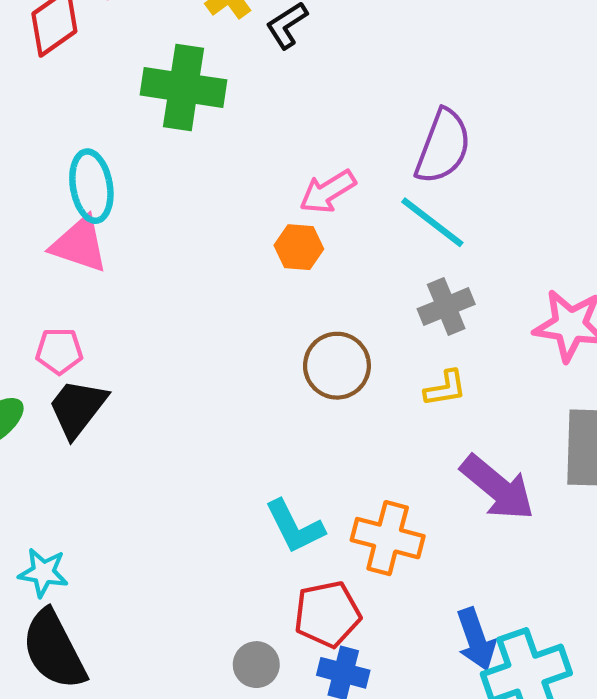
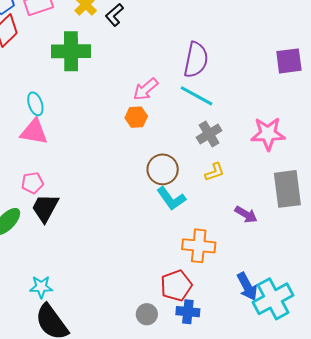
cyan ellipse: (91, 186) -> (35, 104), size x0.7
purple arrow: (497, 488) -> (246, 214), size x0.6
cyan L-shape: (295, 527) -> (171, 199), moved

